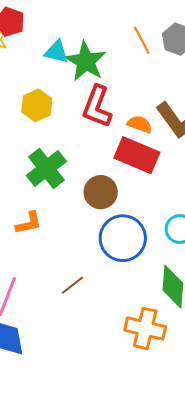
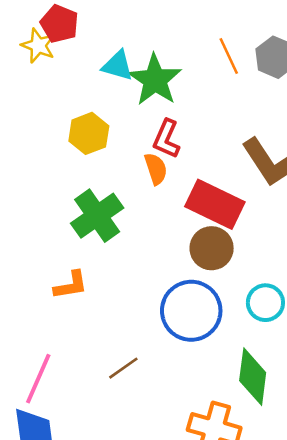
red L-shape: (97, 106) -> (166, 139), size x0.7
orange semicircle: (140, 124) -> (156, 169), moved, turned 50
brown circle: (101, 192) -> (212, 248), moved

